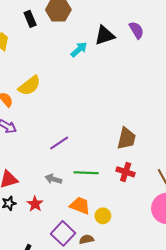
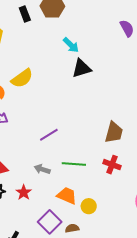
black triangle: (105, 35) -> (82, 68), moved
cyan arrow: (79, 49) -> (71, 45), turned 84

